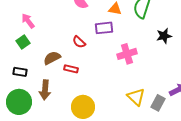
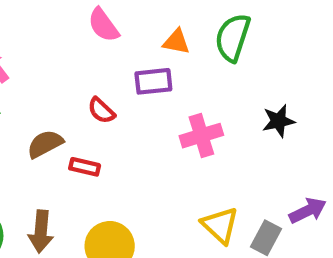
black star: (164, 36) -> (279, 121), moved
brown arrow: (45, 90) -> (41, 231), moved

